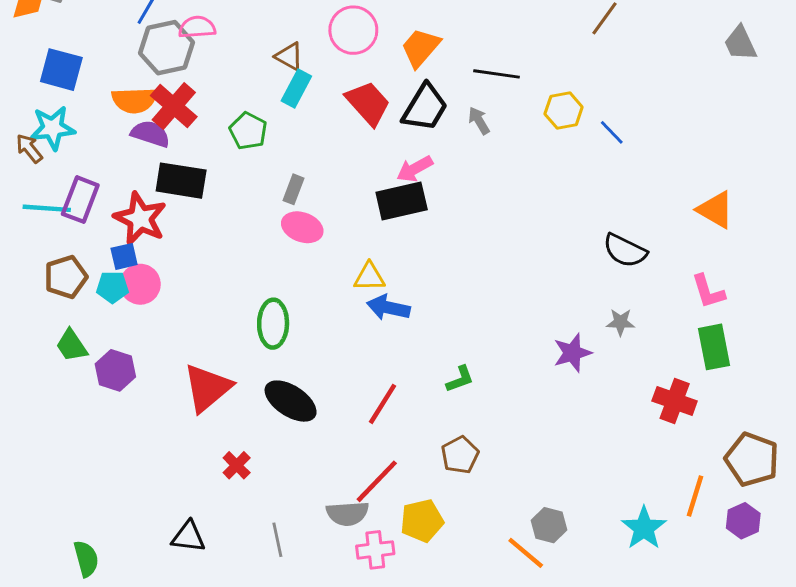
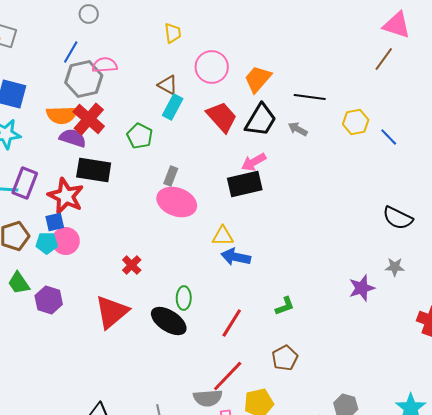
gray arrow: (479, 121) -> (298, 129), turned -30
pink ellipse: (302, 227) -> (177, 202), size x1.4
green ellipse: (273, 324) -> (184, 298), moved, size x0.7
red cross: (237, 465) -> (132, 265), moved

